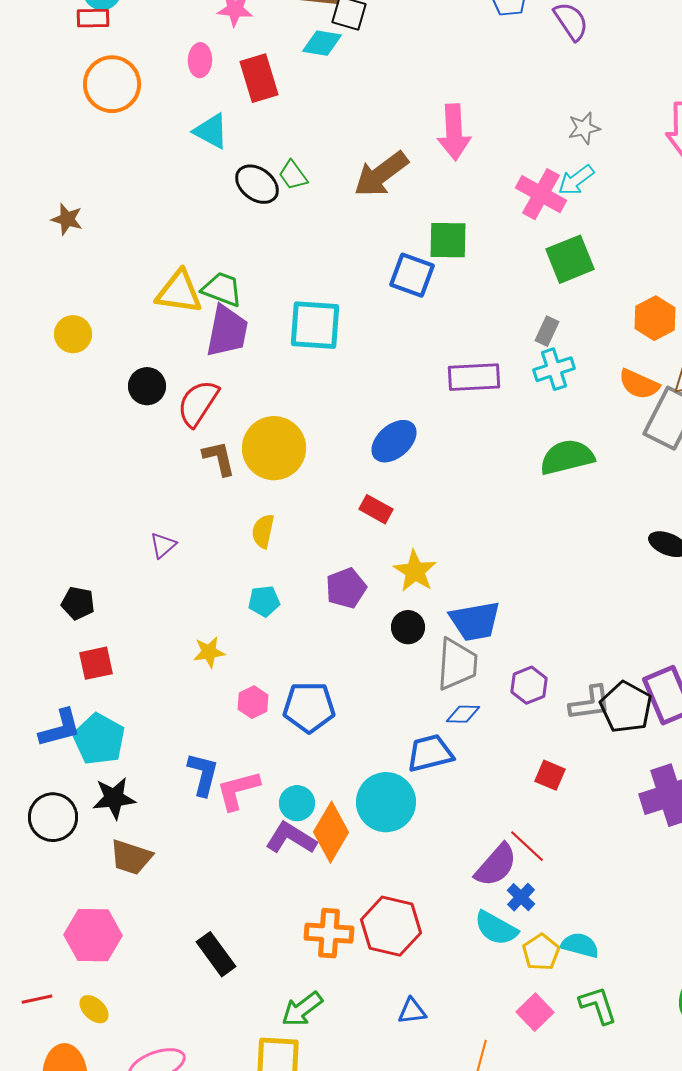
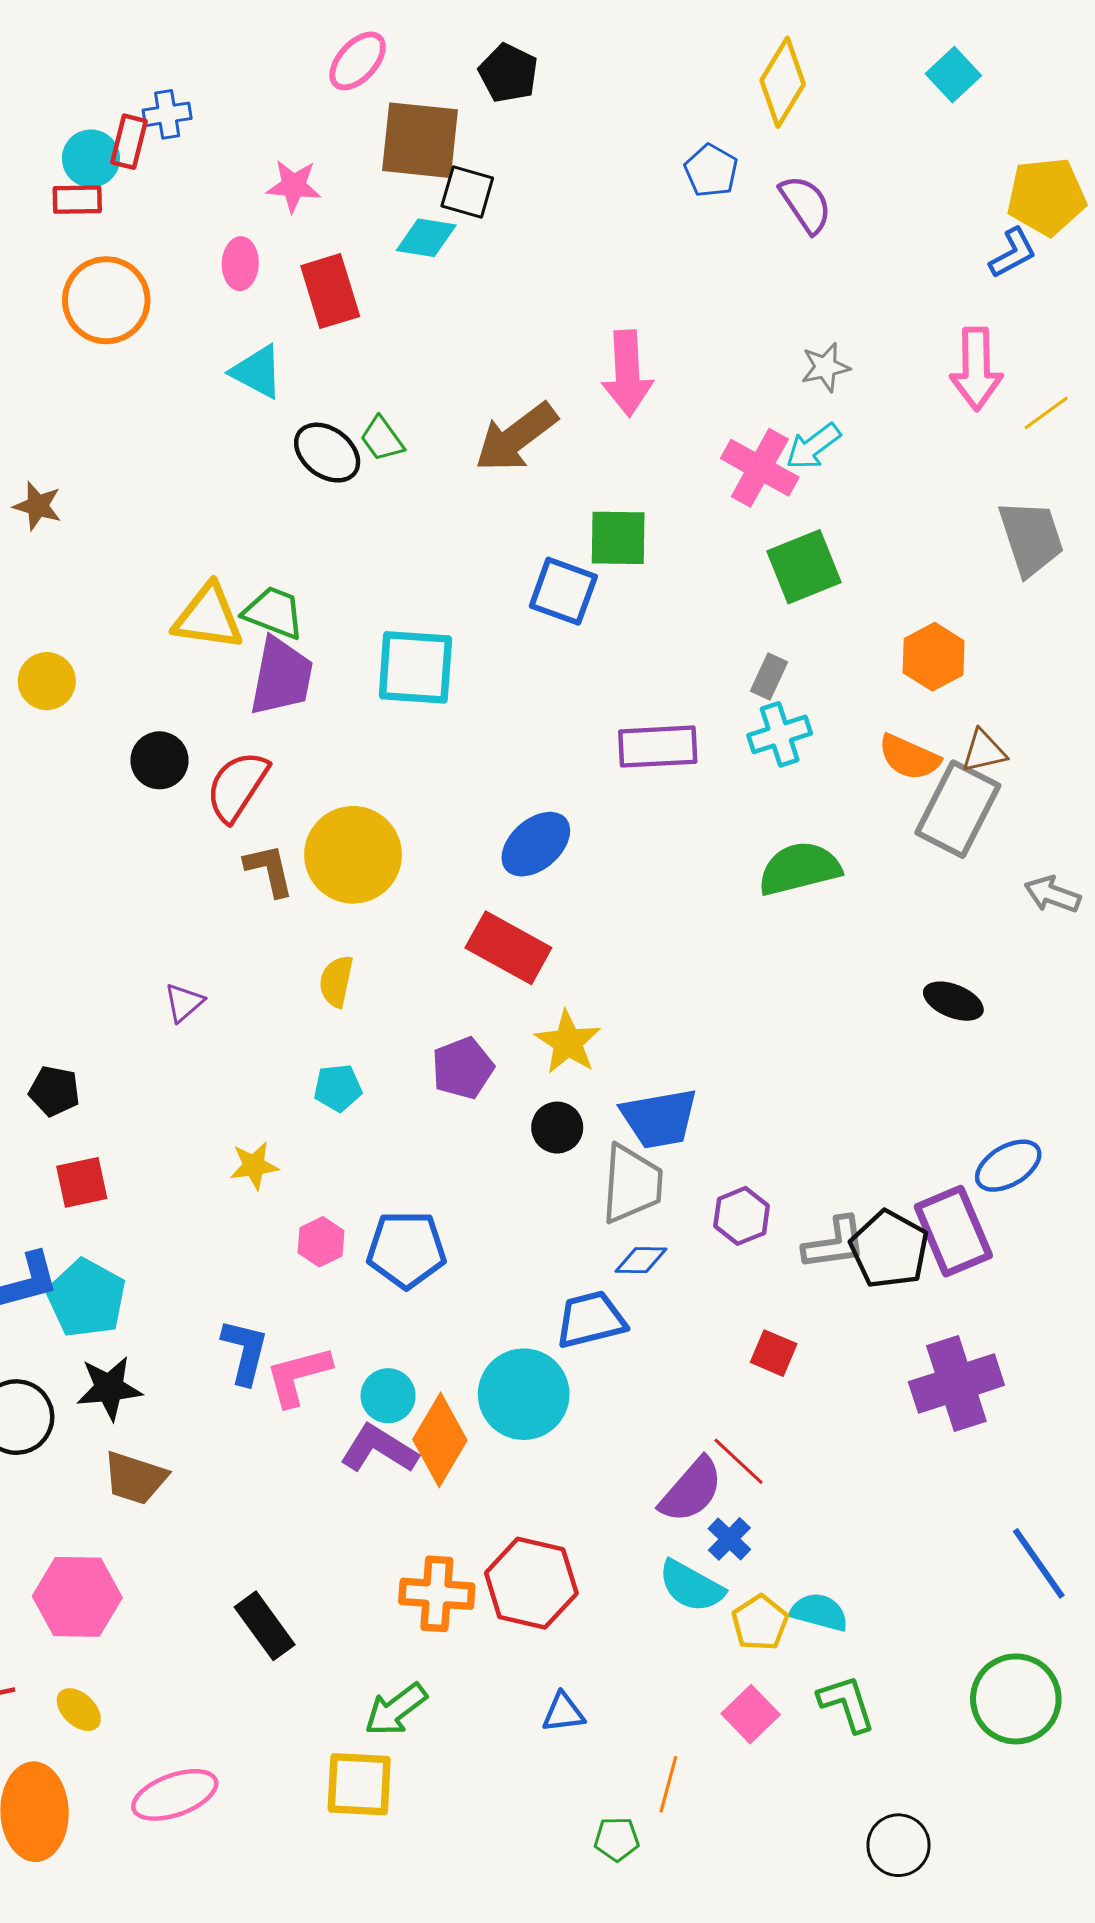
red rectangle: (376, 509) -> (508, 948), size x1.6

